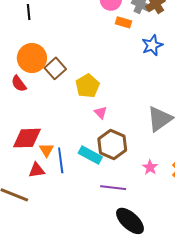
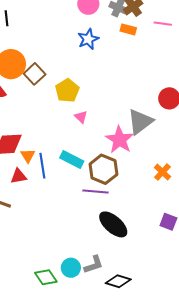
orange rectangle: (123, 22) -> (128, 29), moved
blue star: (152, 45) -> (88, 39), moved
brown hexagon: (112, 144) -> (103, 169), moved
pink star: (150, 167) -> (120, 140), moved, size x1.8

